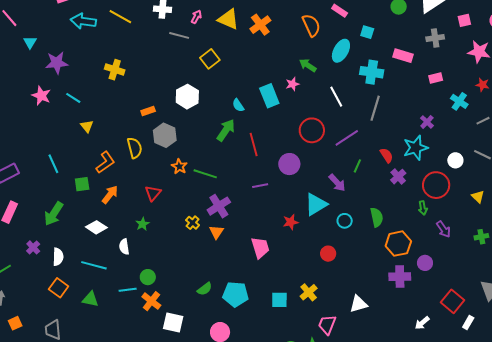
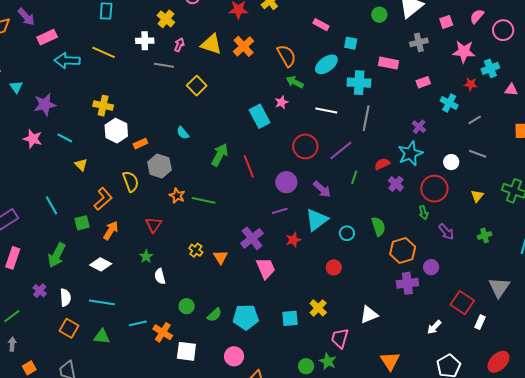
orange semicircle: (311, 25) -> (287, 56), moved
cyan ellipse: (341, 51) -> (326, 64), turned 30
white hexagon: (187, 97) -> (116, 131), moved
white line: (336, 97) -> (326, 111), turned -45
cyan semicircle: (238, 105) -> (183, 133), moved
red semicircle: (386, 155) -> (382, 164), turned -77
purple arrow: (337, 183) -> (322, 189), moved
purple line: (260, 186) -> (280, 211), moved
yellow triangle: (478, 197) -> (477, 196), turned 32
purple cross: (219, 206) -> (252, 238), moved
white semicircle: (124, 247) -> (160, 276), moved
green circle: (148, 277) -> (187, 306), moved

